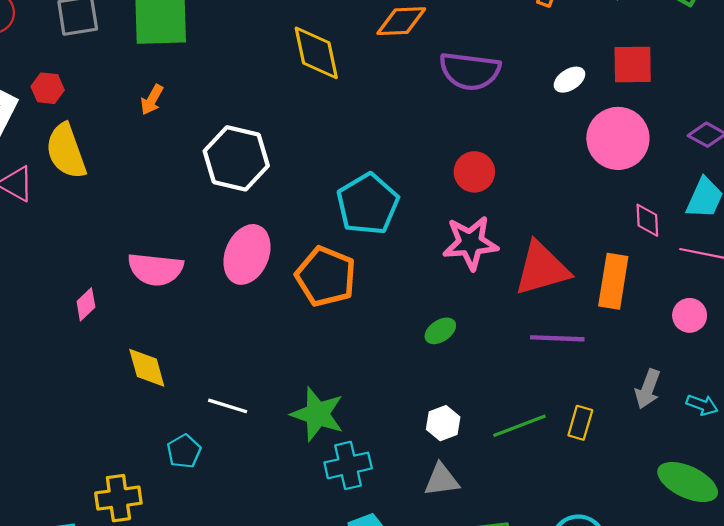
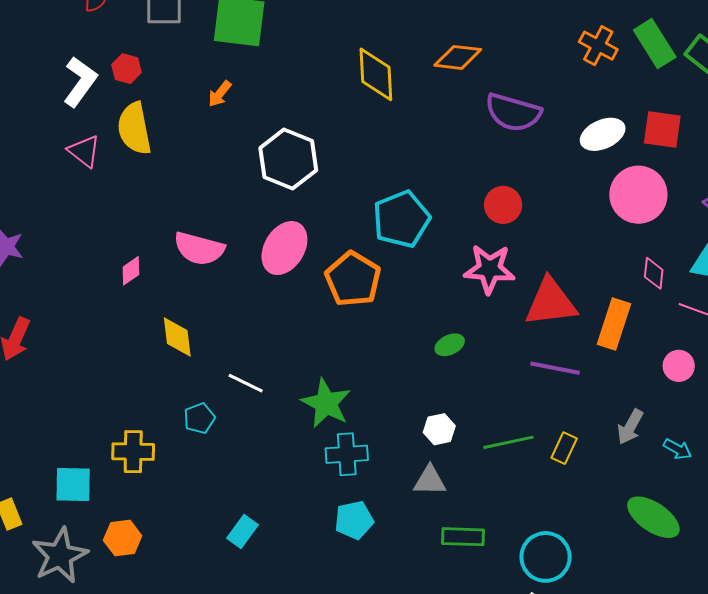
white ellipse: (569, 80) -> (603, 134), size x1.5

